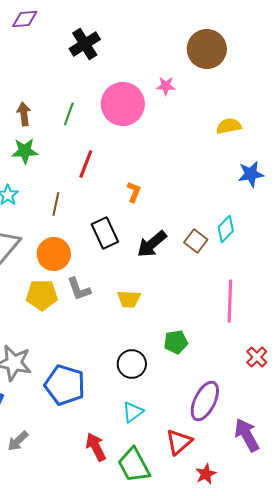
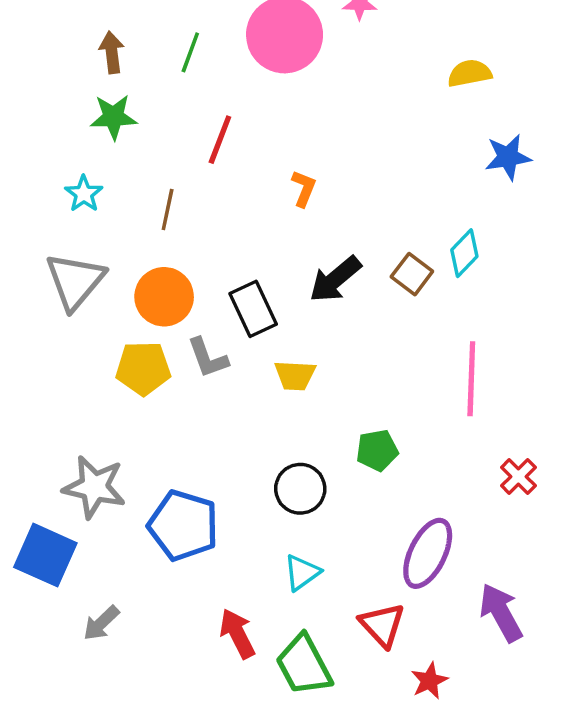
black rectangle: (105, 233) -> (253, 309), moved
red triangle: (179, 442) -> (382, 625), turned -32

